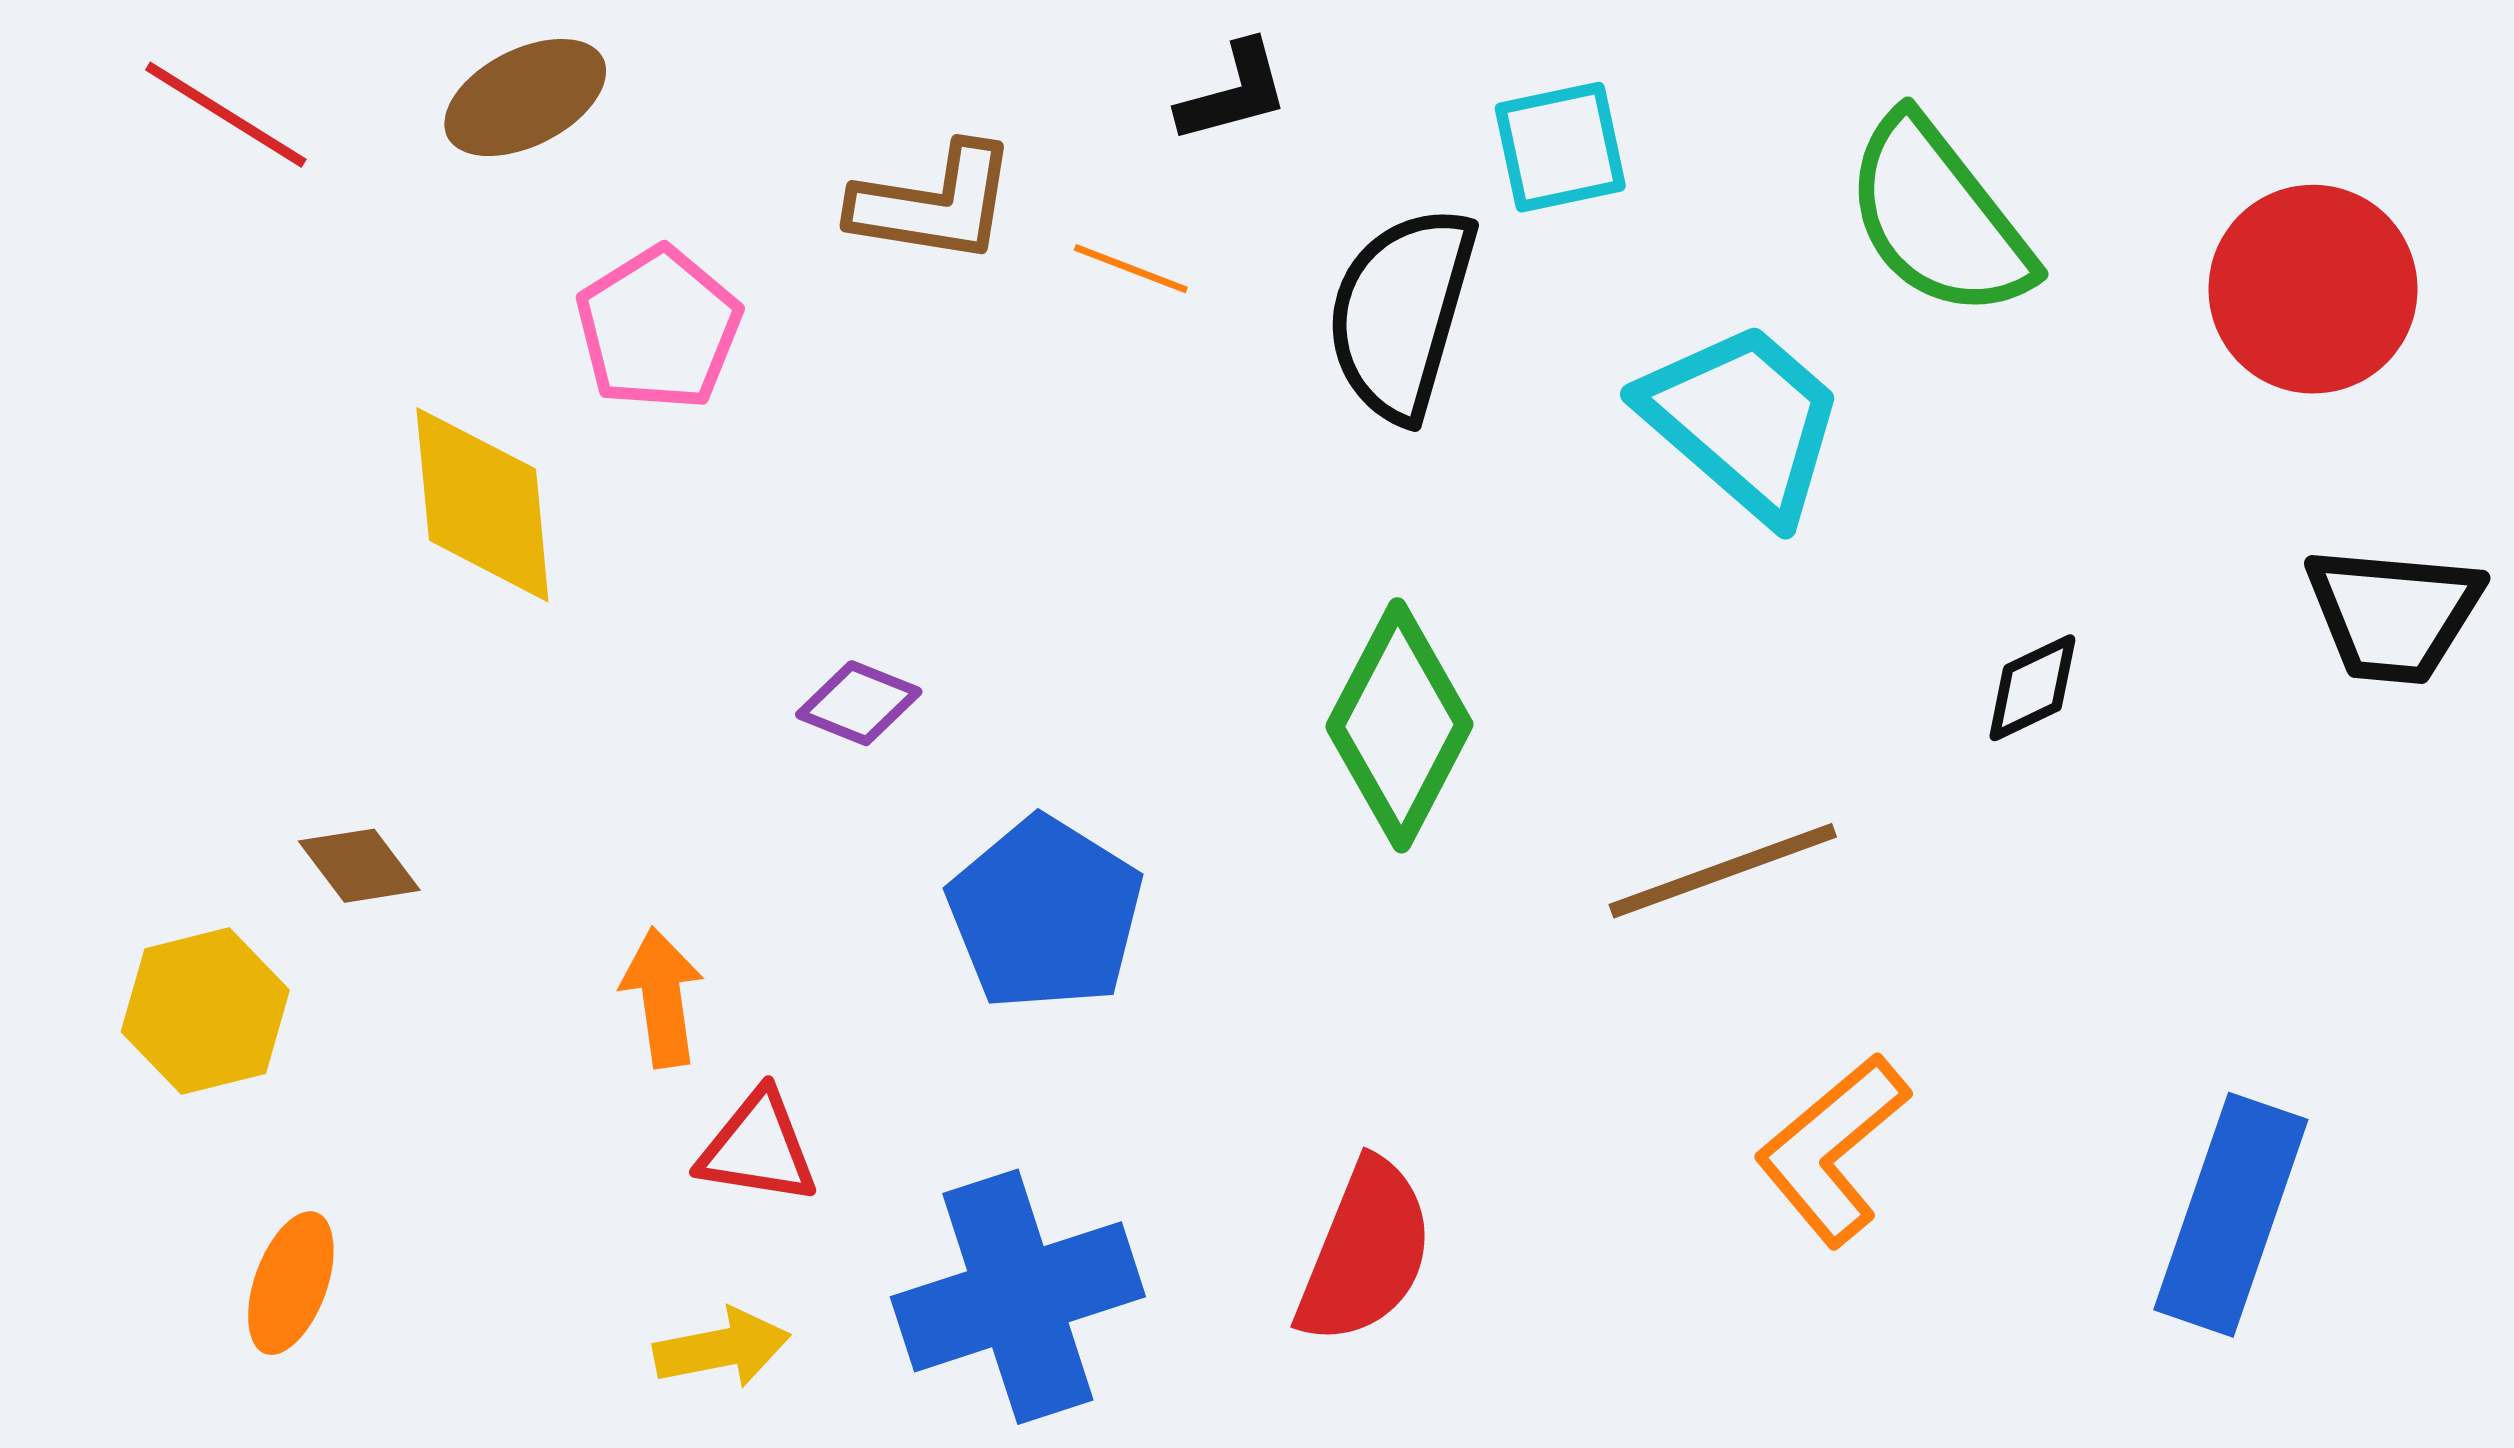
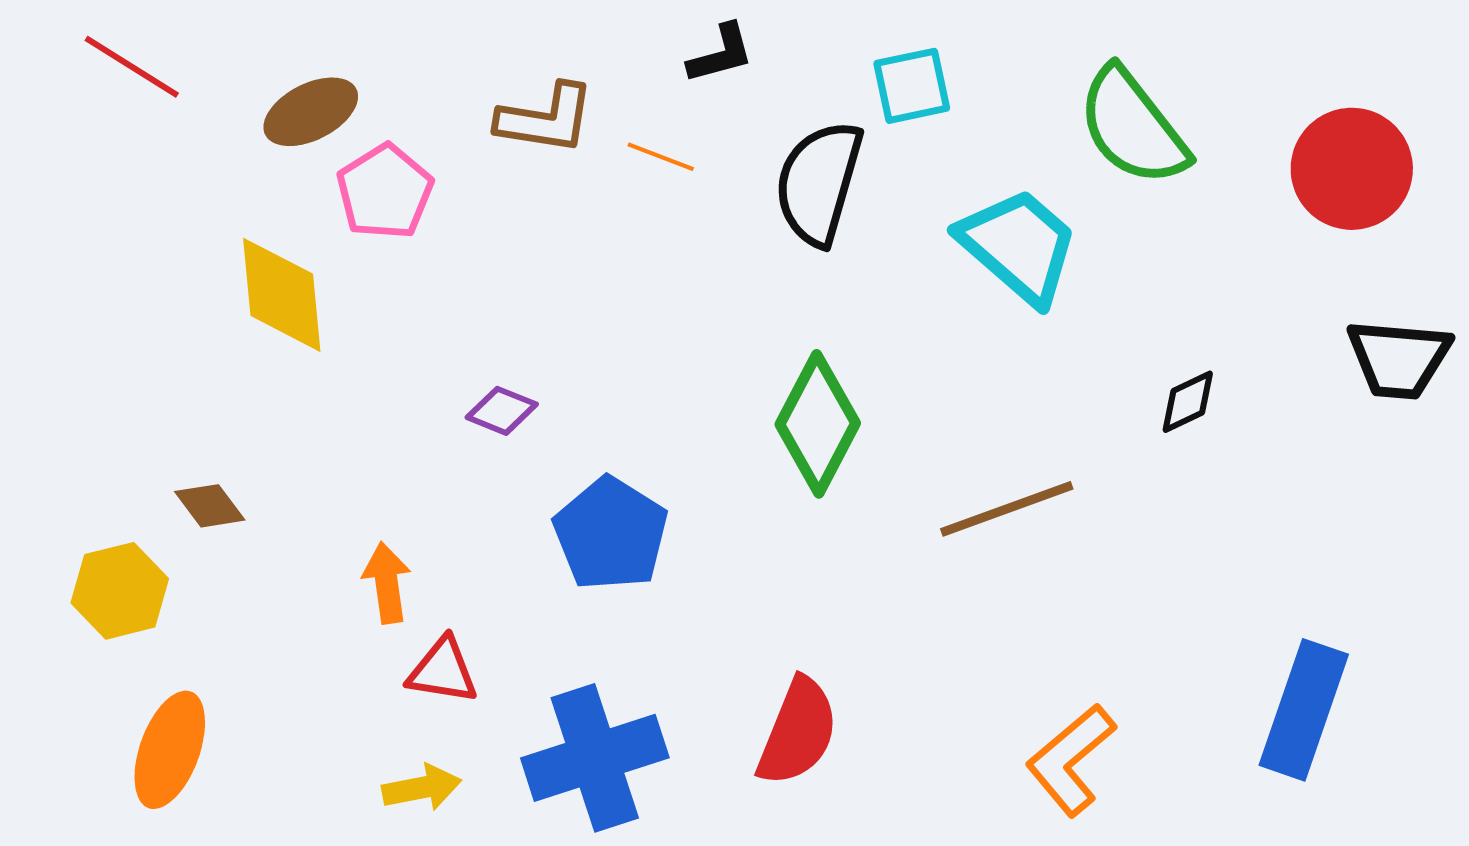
brown ellipse: (525, 98) -> (311, 112), moved
orange L-shape: (1832, 1150) -> (1071, 760), moved
orange ellipse: (291, 1283) -> (170, 750), size x1.4

